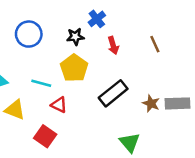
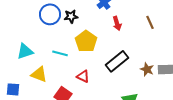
black star: (75, 37) -> (71, 16), moved
red triangle: (59, 105) -> (83, 76), moved

